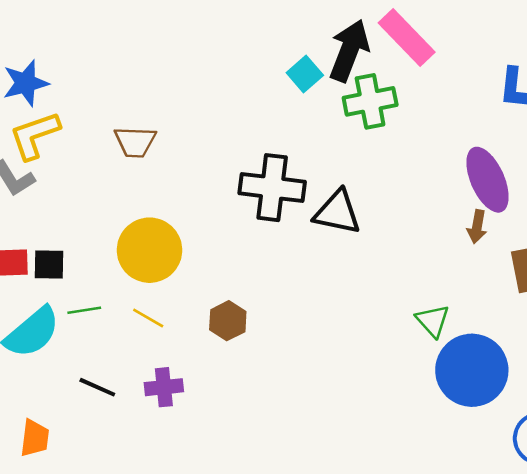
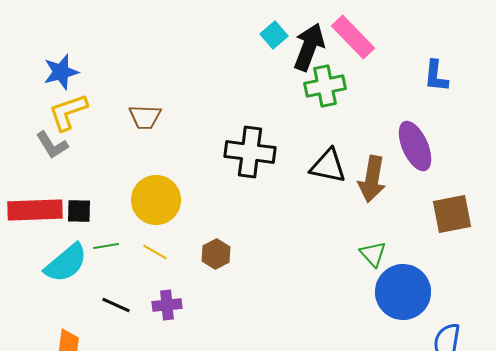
cyan square: (305, 74) -> (274, 35), moved
black triangle: (337, 212) -> (328, 166), moved
brown arrow: (477, 227) -> (372, 179), moved, size x1.8

